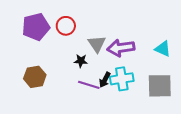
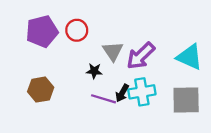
purple arrow: (121, 48) -> (141, 56), turned -36
cyan triangle: (163, 49) -> (190, 57), size x1.4

